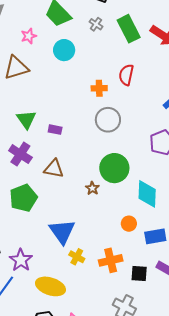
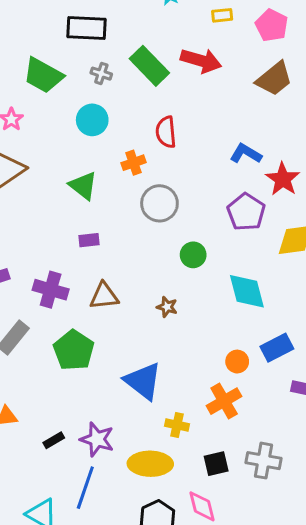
cyan circle: (64, 50) -> (92, 120), moved
green triangle: (26, 120) -> (83, 186), moved
green circle: (114, 168) -> (193, 255), moved, size x0.6
orange circle: (129, 224) -> (237, 362), moved
yellow cross: (77, 257) -> (177, 425), moved
black square: (139, 273) -> (216, 464), moved

